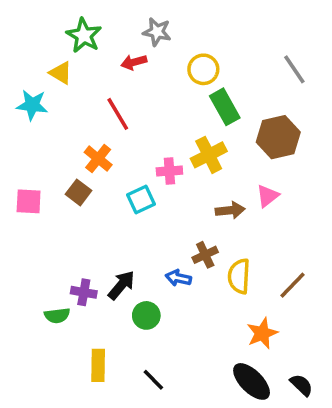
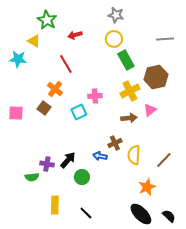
gray star: (157, 32) -> (116, 15), moved
gray line: (294, 69) -> (165, 39), turned -60
yellow cross: (209, 155) -> (130, 91), moved

